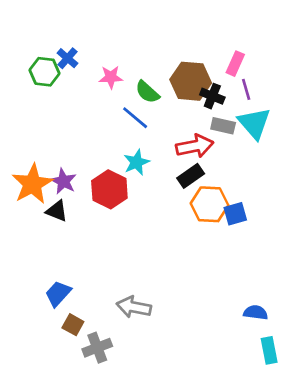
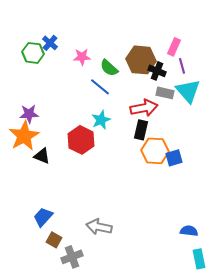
black rectangle: (191, 176) -> (141, 130), turned -42
purple star: (63, 181) -> (29, 114), moved, turned -30

